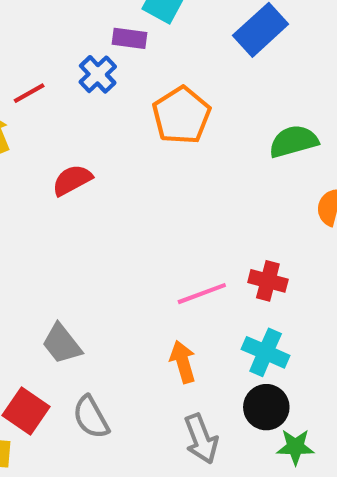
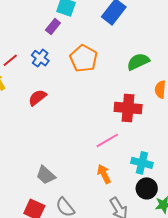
purple rectangle: (129, 38) -> (53, 27), turned -49
blue cross: (98, 74) -> (40, 58), moved
red cross: (268, 281) -> (128, 108), moved, size x1.5

